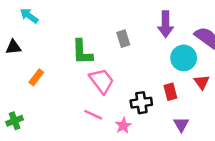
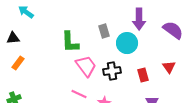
cyan circle: (184, 58) -> (127, 43), moved
orange rectangle: (36, 77) -> (18, 63), moved
black cross: (141, 103) -> (112, 71), moved

